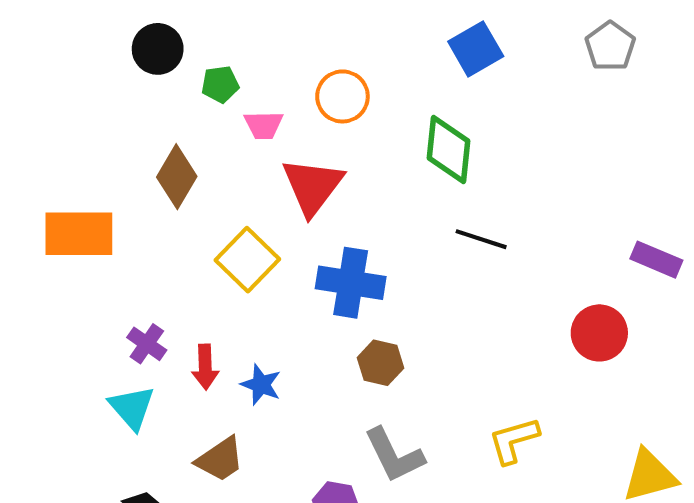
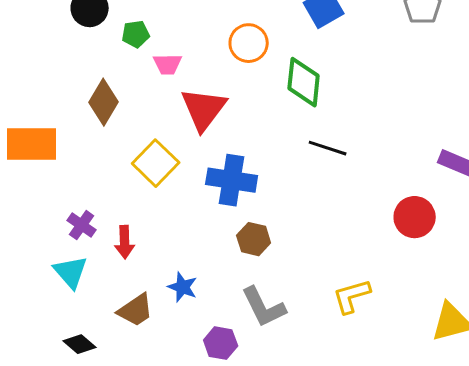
orange circle: (342, 96) -> (249, 43), moved
blue star: (261, 385) -> (183, 287), moved

